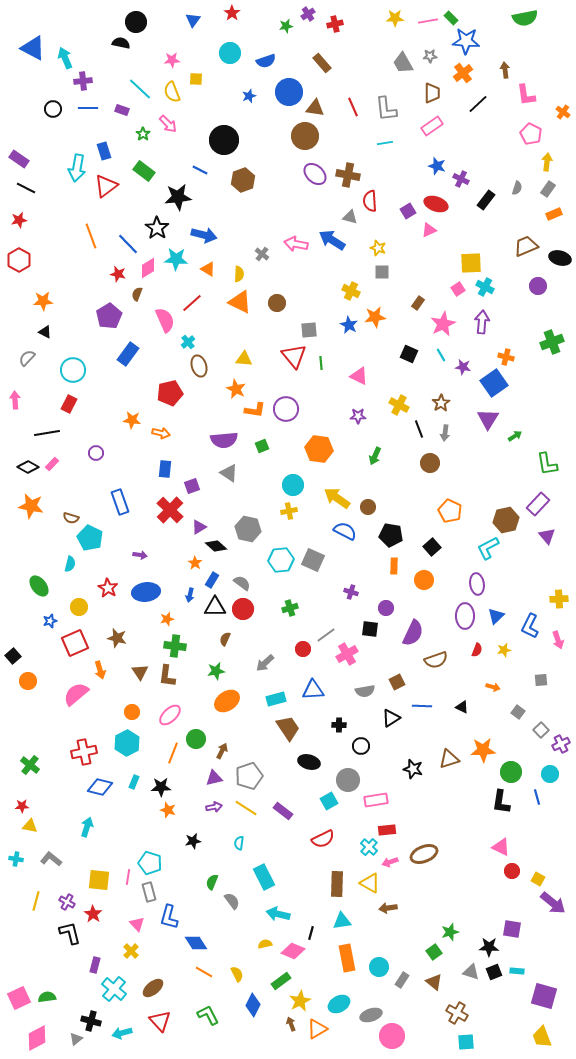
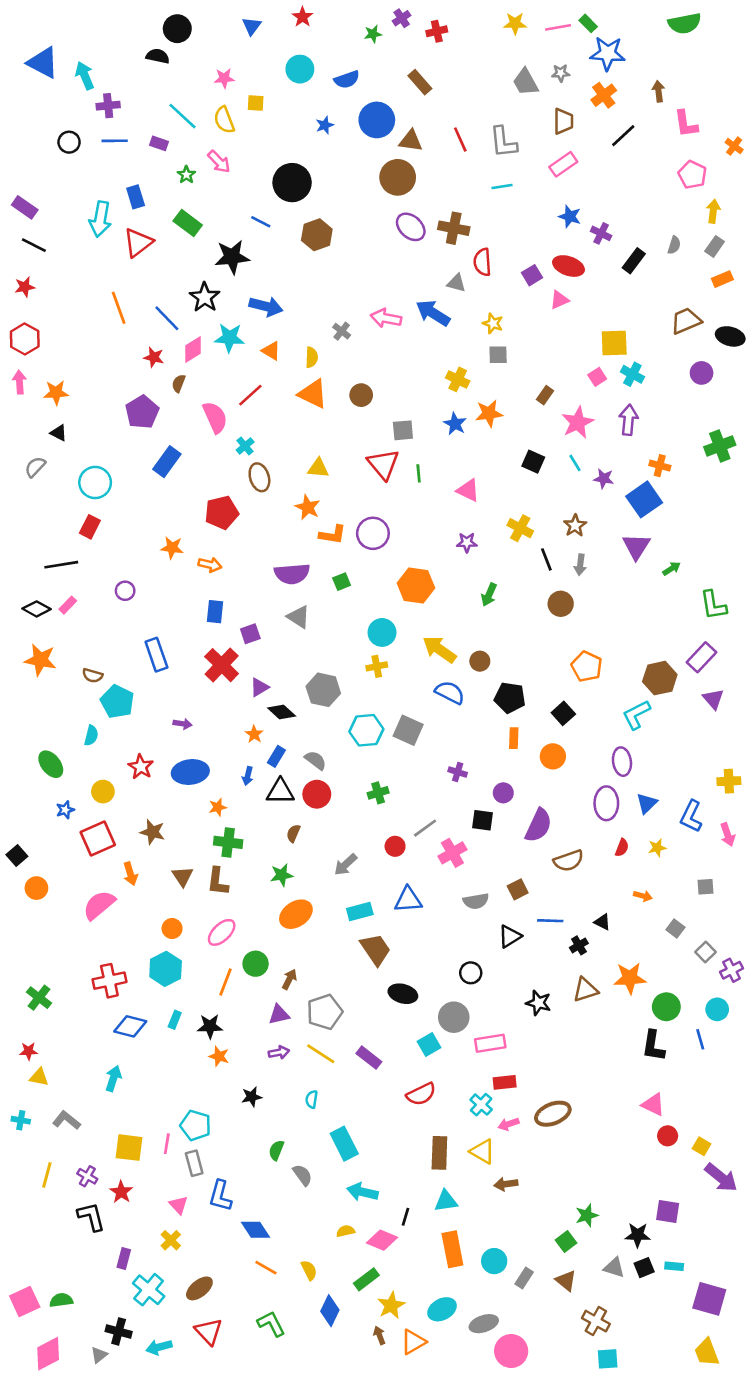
pink arrow: (15, 400) -> (19, 382), moved
black cross: (339, 725) -> (579, 945), moved, turned -32

